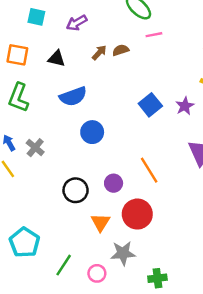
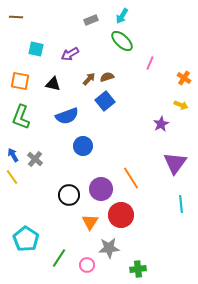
pink line: (154, 35) -> (150, 63), moved, turned -56
blue square: (150, 105) -> (105, 101), moved
purple circle: (114, 183) -> (101, 189), size x1.5

